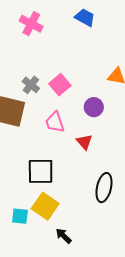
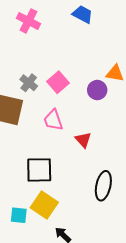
purple circle: (94, 107) -> (97, 90), moved

